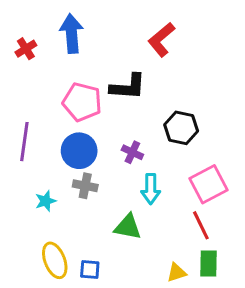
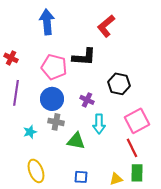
red cross: (26, 49) -> (11, 58), moved, turned -32
green triangle: (128, 227) -> (76, 141), moved
blue square: (90, 269) -> (81, 177), moved

